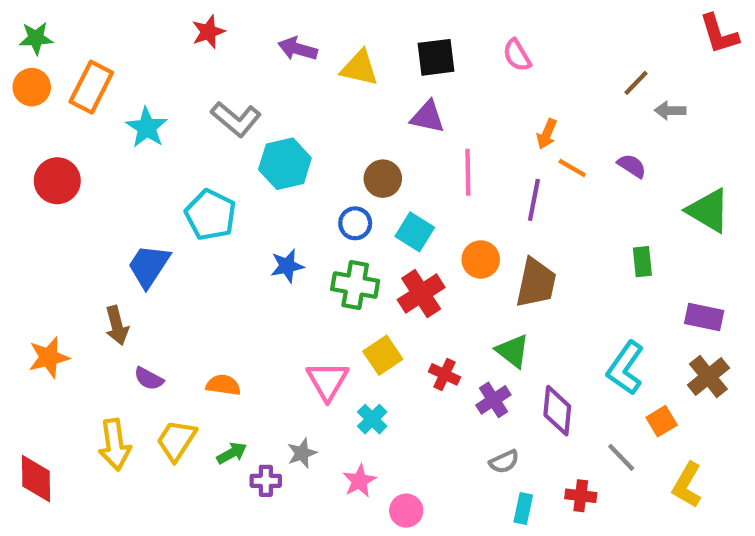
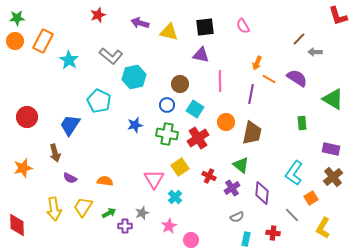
purple semicircle: (632, 166) -> (297, 78), size x1.5
red circle: (57, 181) -> (27, 117), moved

